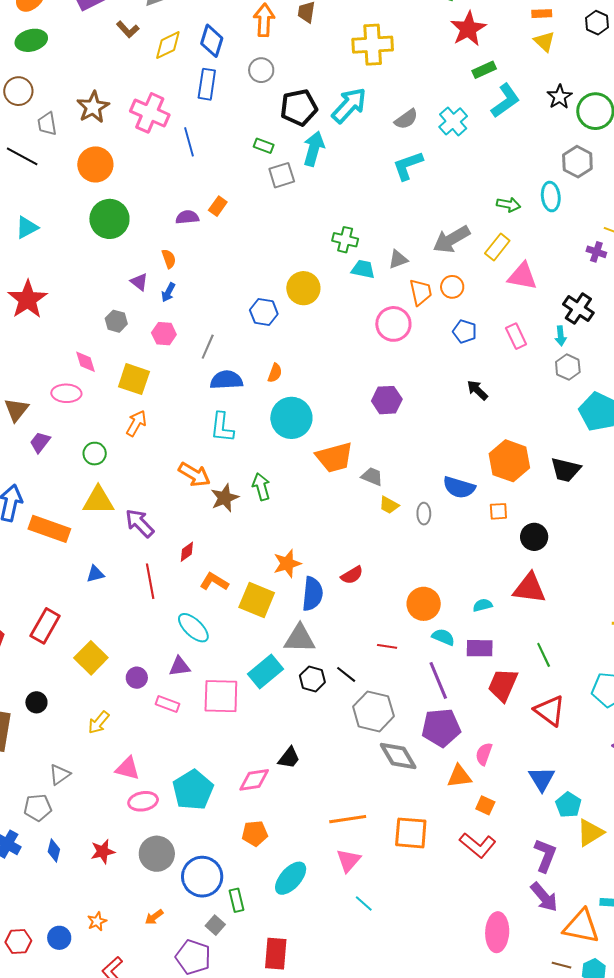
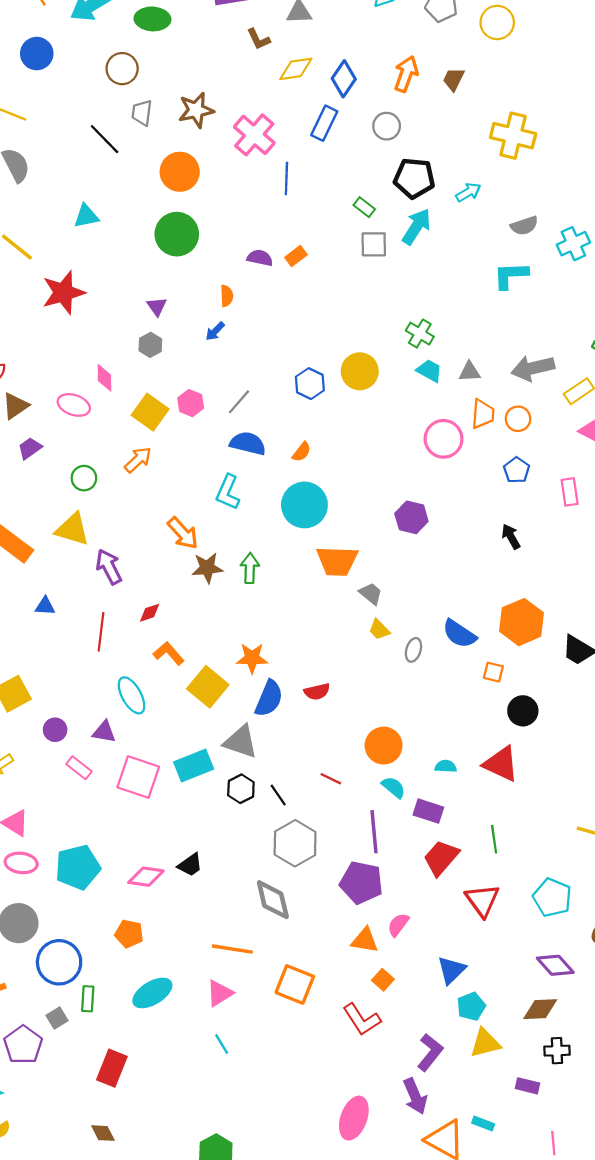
cyan arrow: (349, 105) -> (468, 192), size x0.6
purple triangle: (139, 282) -> (157, 306), moved
pink hexagon: (164, 334) -> (191, 403), moved
gray diamond: (398, 756) -> (273, 900), moved

